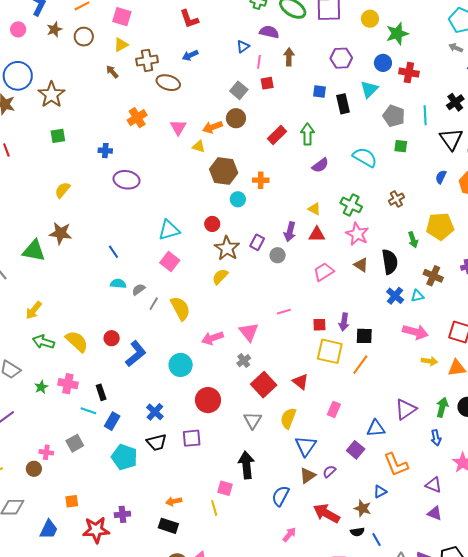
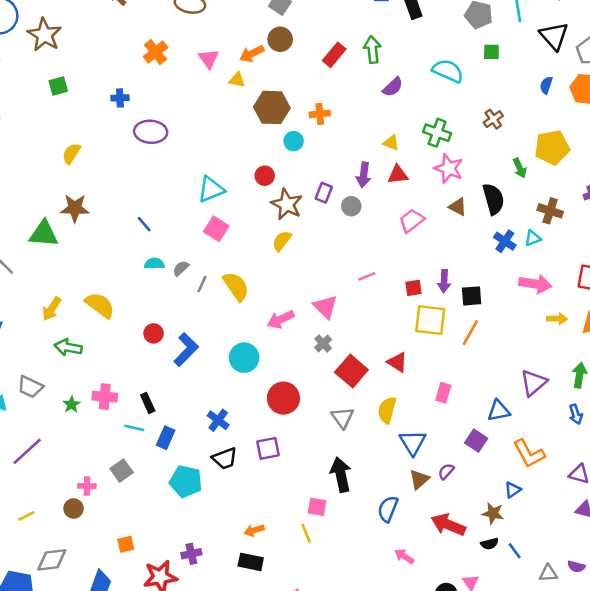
yellow semicircle: (77, 341) -> (100, 305), moved
pink arrow: (289, 535) -> (404, 556), turned -91

